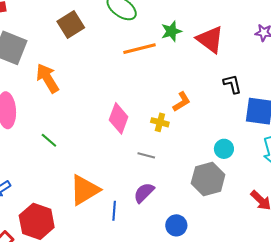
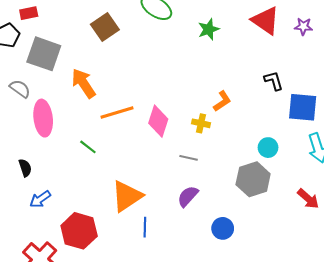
red triangle: (210, 40) -> (266, 21), moved
orange line: (140, 49) -> (117, 113), moved
blue line: (114, 211) -> (145, 227), moved

